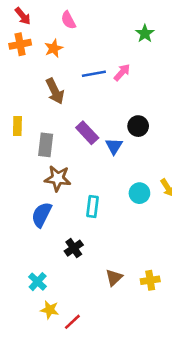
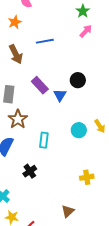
pink arrow: (122, 72) -> (86, 31), moved
brown star: (58, 178) -> (18, 119), turned 30
brown triangle: (114, 278) -> (68, 211), moved
yellow cross: (150, 280) -> (87, 177), moved

